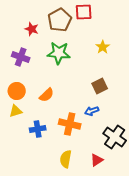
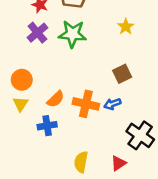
purple cross: (21, 57) -> (37, 33), moved, turned 30
orange semicircle: (47, 95) -> (56, 99), moved
yellow triangle: (16, 111) -> (21, 104), turned -40
orange cross: (70, 124) -> (86, 104), moved

